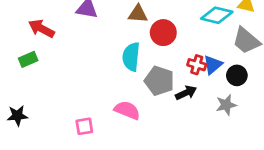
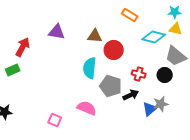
red arrow: (41, 29) -> (23, 47), turned 90
blue triangle: (213, 65) -> (150, 109), moved
black circle: (237, 75) -> (165, 75), moved
pink square: (84, 126) -> (55, 120), turned 32

